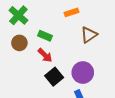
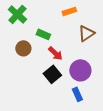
brown circle: (19, 43) -> (23, 48), moved
red arrow: (45, 55) -> (55, 53), moved

